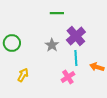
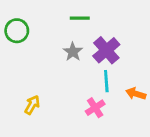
green circle: (12, 43) -> (17, 31), moved
gray star: (52, 45) -> (73, 52), moved

